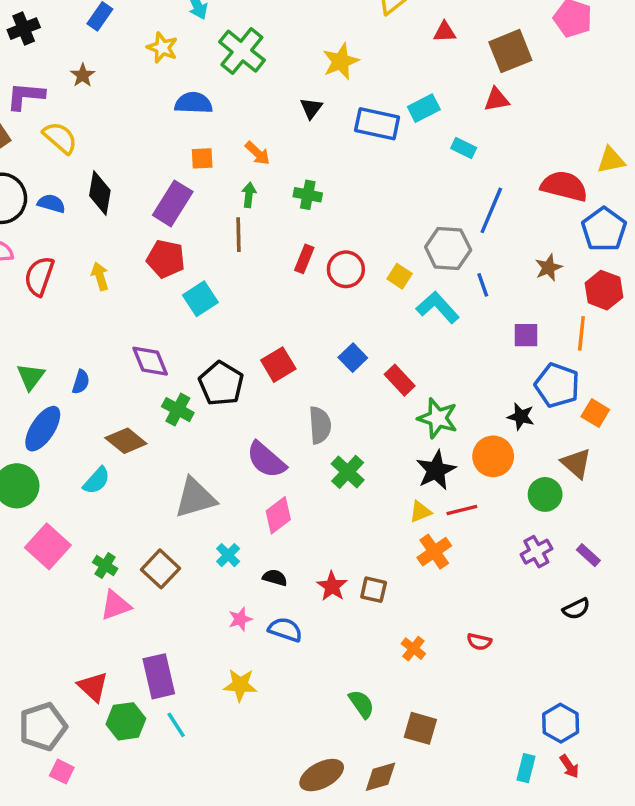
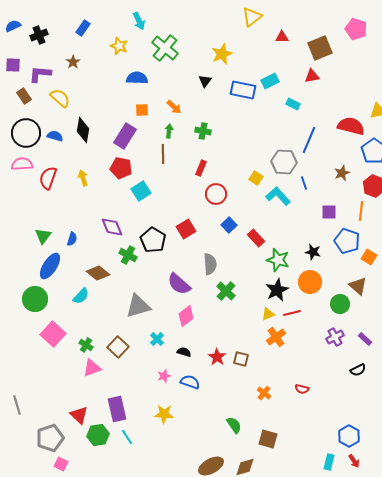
red circle: (346, 269) -> (216, 194), moved
black star: (521, 417) -> (313, 252), moved

